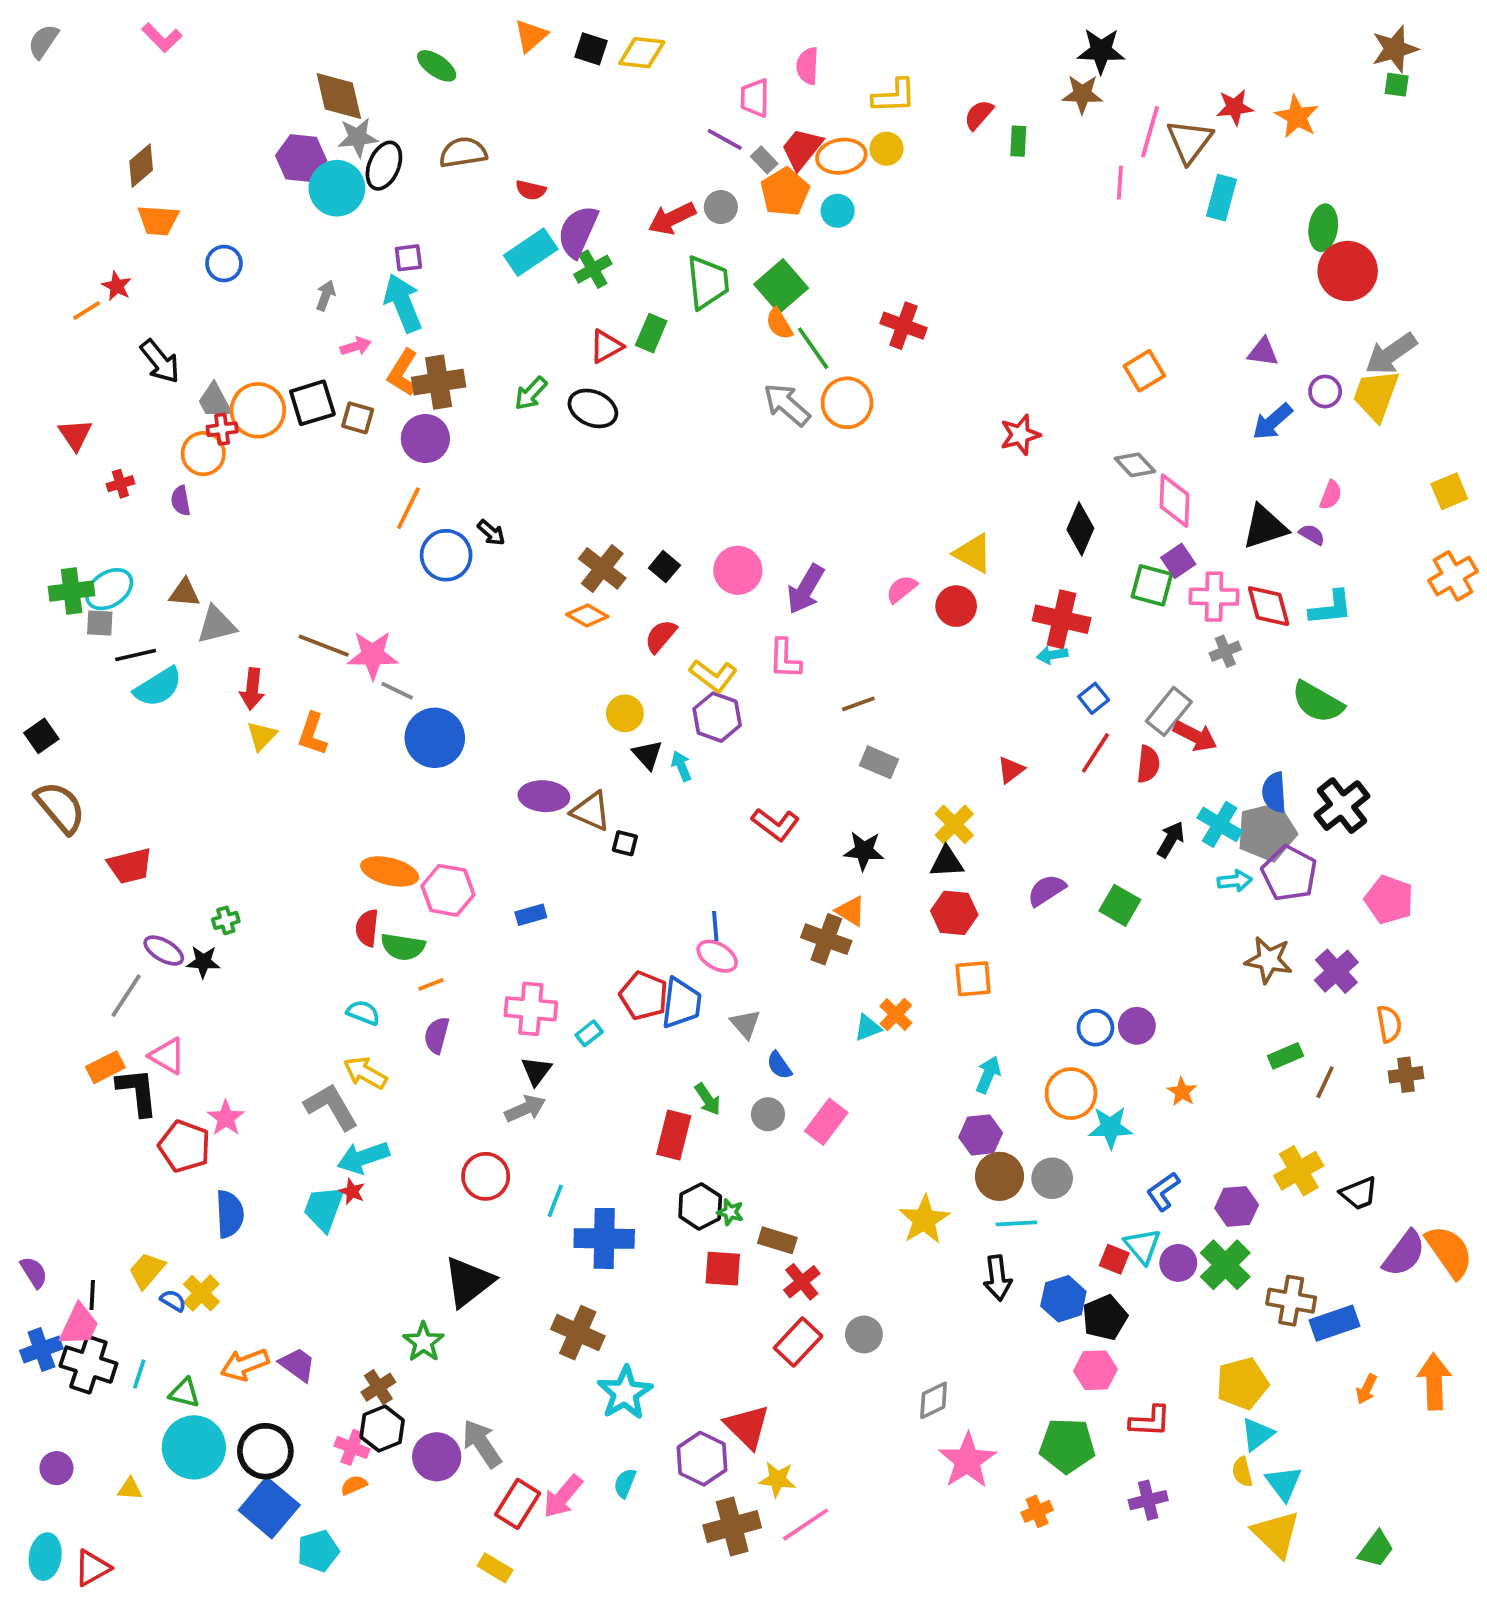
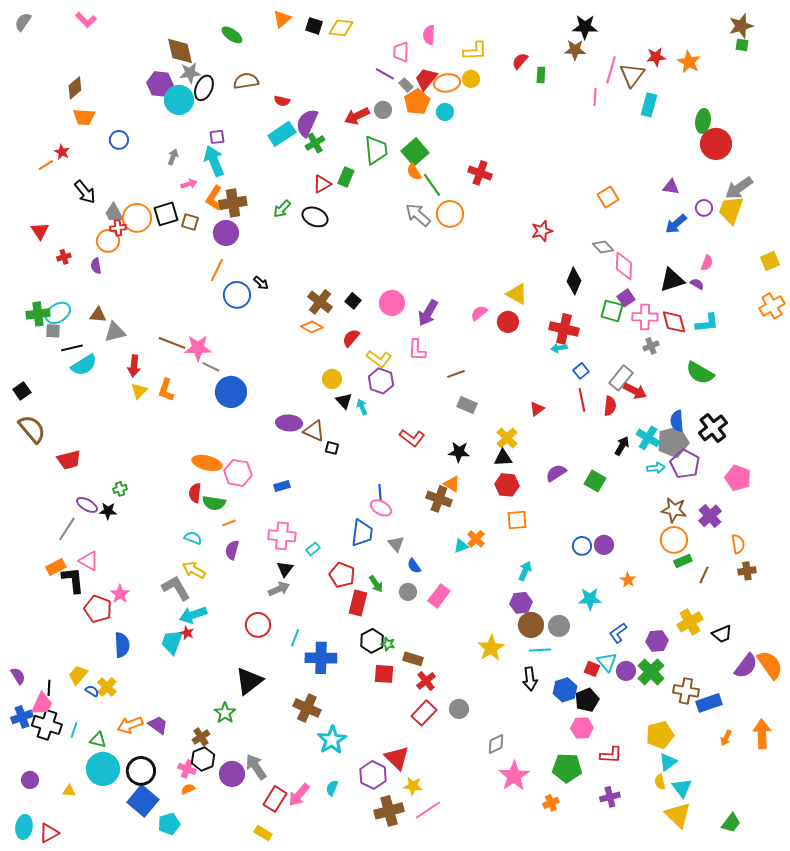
red line: (1095, 753) -> (582, 400), turned -45
red pentagon: (644, 996) -> (342, 575), moved
orange circle: (1071, 1094) -> (674, 540), moved

